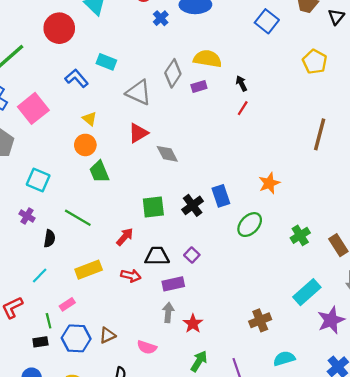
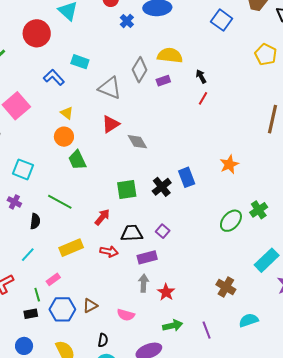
green ellipse: (250, 225) -> (231, 221), moved
brown cross: (260, 320) -> (226, 287), turned -36
green arrow: (199, 361) -> (173, 326), turned 48

